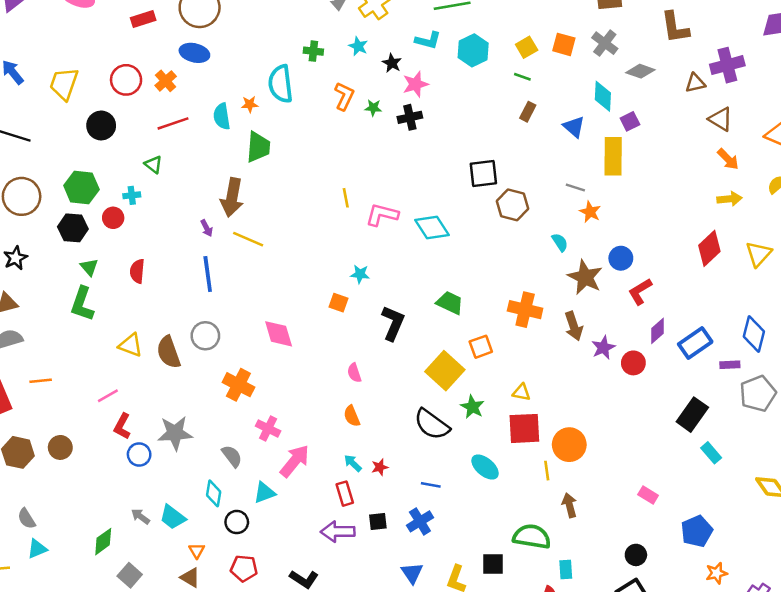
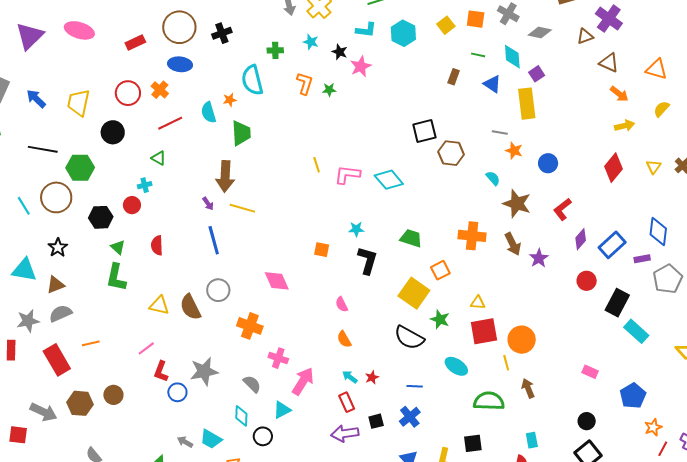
purple cross: (727, 65) -> (609, 19), turned -32
green line: (522, 77) -> (478, 55), moved
black cross: (410, 117) -> (222, 33), moved
green hexagon: (81, 187) -> (80, 168), moved
yellow triangle: (759, 254) -> (654, 167), size x0.7
blue circle: (621, 258) -> (548, 163), moved
cyan star: (360, 274) -> (356, 229), moved
red circle: (633, 363) -> (587, 281), moved
cyan rectangle: (711, 453) -> (636, 331), size x1.4
green semicircle: (532, 537) -> (489, 401), moved

